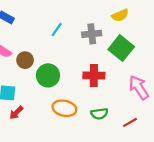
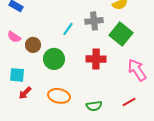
cyan line: (57, 30) -> (68, 29), moved
orange ellipse: (64, 108) -> (59, 96), moved
green semicircle: (99, 114) -> (94, 106), moved

